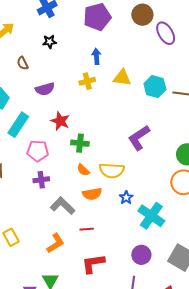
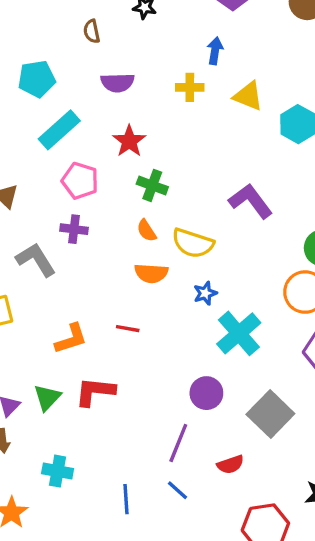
purple L-shape: (139, 138) -> (251, 201), turned 72
gray L-shape: (63, 206) -> (36, 260), moved
red L-shape: (93, 264) -> (95, 392), moved

